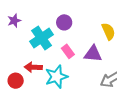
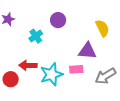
cyan cross: (42, 38) -> (36, 36), size x0.6
pink rectangle: (68, 51) -> (76, 69), moved, turned -56

